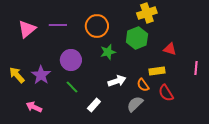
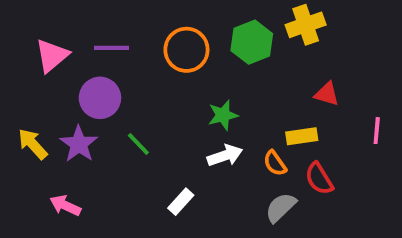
yellow cross: (147, 13) -> (306, 25), moved
green hexagon: (137, 38) -> (252, 42), moved
green star: (108, 52) -> (223, 115), moved
purple circle: (71, 60) -> (100, 98), moved
green line: (72, 87) -> (138, 144), moved
gray semicircle: (135, 104) -> (281, 207), moved

